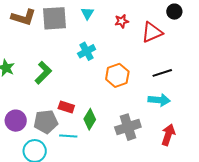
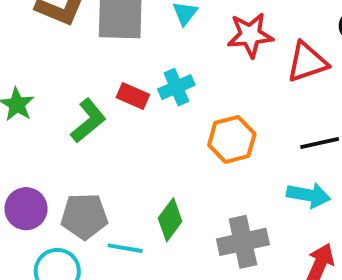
red star: (122, 21) -> (250, 35), size x1.6
red rectangle: (66, 107) -> (133, 96), moved

